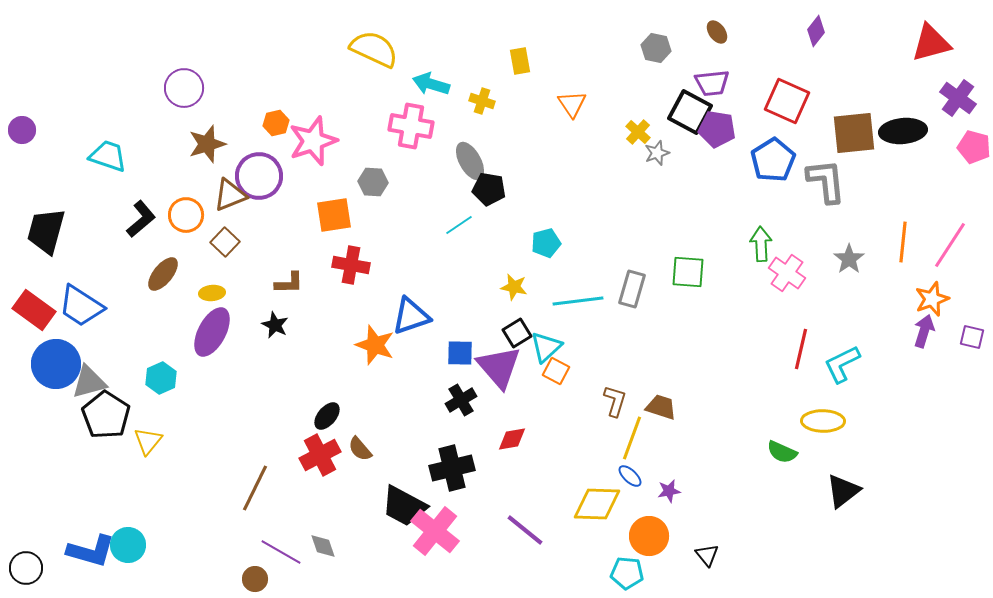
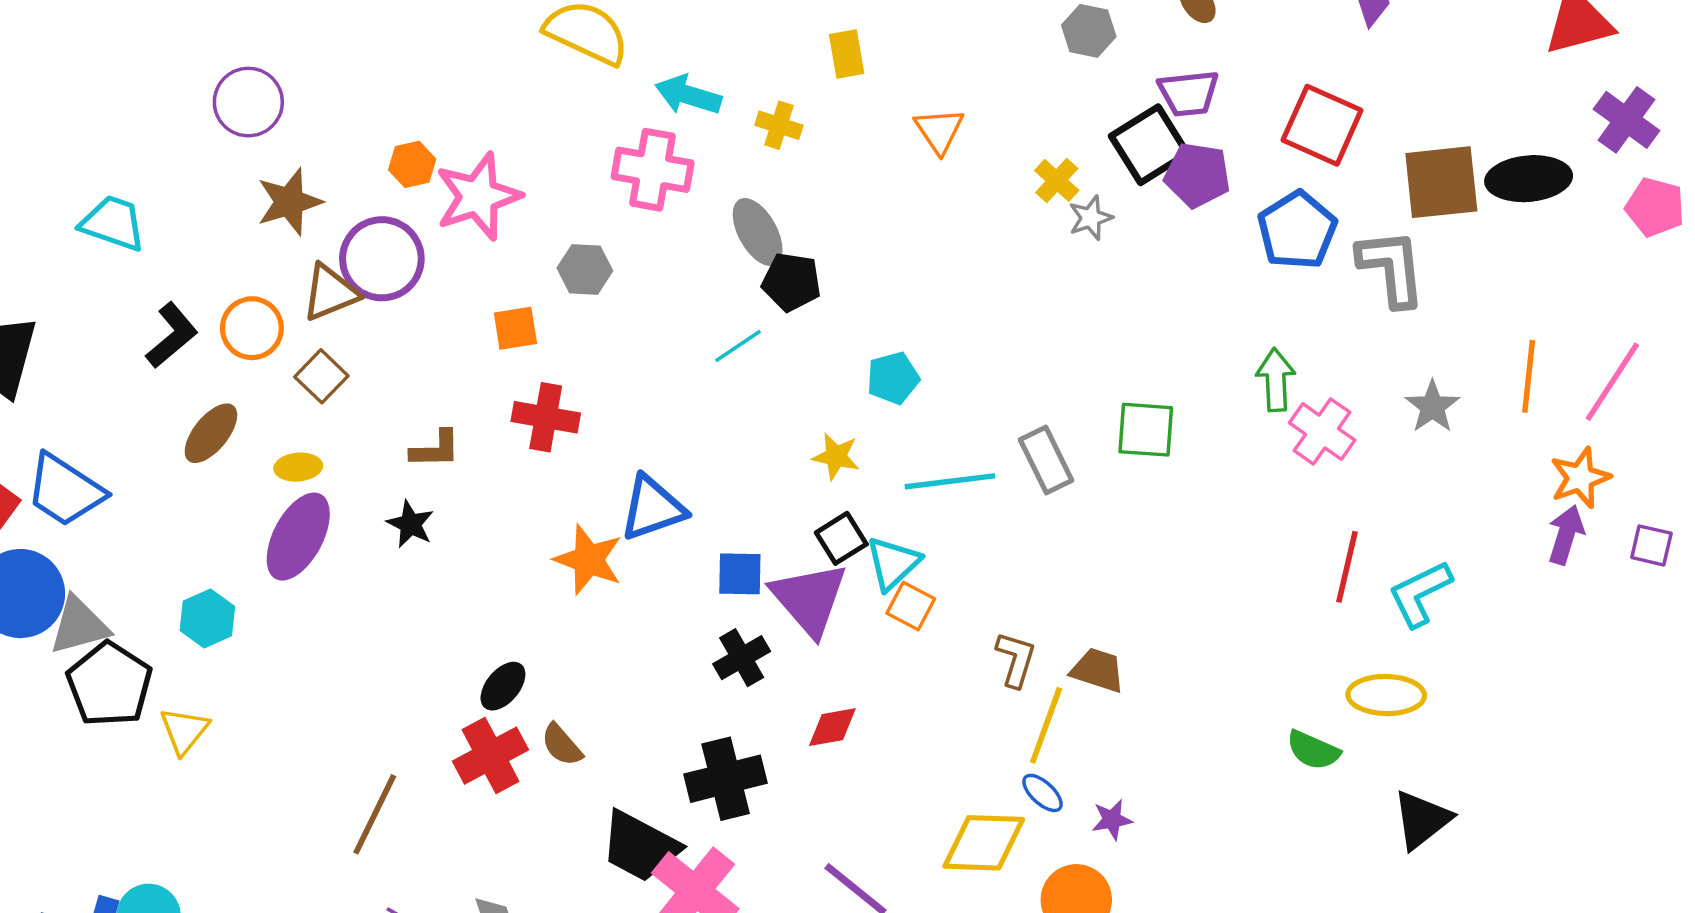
black square: (690, 112) -> (1149, 145), turned 30
orange square: (334, 215) -> (515, 328), size x0.7
gray rectangle: (632, 289) -> (1046, 460), turned -42

